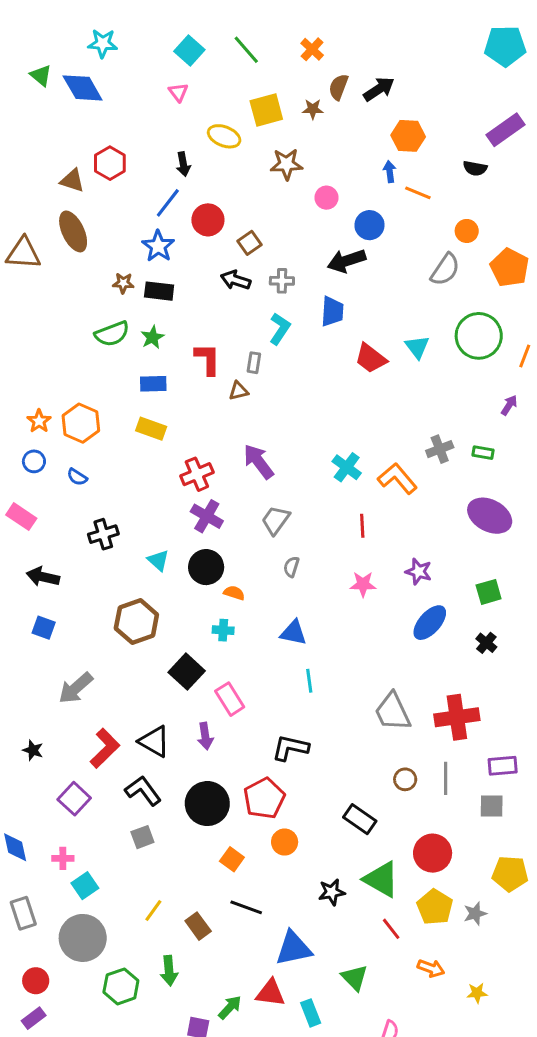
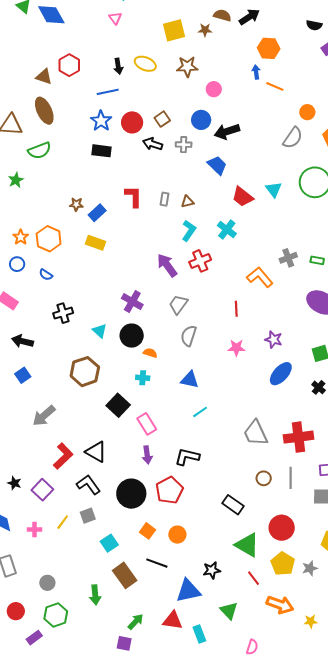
brown semicircle: (339, 87) -> (222, 15), turned 84
yellow ellipse: (224, 136) -> (145, 64), moved
black semicircle: (475, 168) -> (314, 25), moved
blue line: (168, 203) -> (108, 92), turned 40
red circle: (208, 220) -> (132, 122), moved
blue circle: (369, 225) -> (201, 120), moved
brown star: (123, 283) -> (76, 204), moved
blue trapezoid: (332, 311) -> (217, 165), turned -50
cyan L-shape: (280, 329) -> (189, 231), moved
green semicircle: (112, 334) -> (39, 151), moved
green star: (152, 337) -> (16, 180), moved
blue rectangle: (153, 384) -> (97, 213), turned -42
brown triangle: (238, 391) -> (187, 202), moved
cyan cross: (347, 467) -> (227, 229), moved
red cross: (197, 474) -> (200, 261), moved
gray semicircle: (291, 567) -> (189, 336), size x1.5
blue square: (44, 628) -> (23, 375), turned 35
cyan line: (309, 681) -> (200, 412), turned 63
purple arrow: (205, 736) -> (147, 455), moved
black star: (33, 750) -> (14, 483), moved
orange circle: (285, 842) -> (177, 535), moved
cyan square: (85, 886) -> (109, 543), moved
black star: (332, 892) -> (212, 570), moved
yellow line: (153, 911) -> (63, 522), moved
brown rectangle: (198, 926) -> (125, 575), size x1.4
gray circle: (83, 938) -> (47, 583), size x0.5
orange arrow: (431, 968) -> (280, 605), size x1.5
green arrow: (169, 971) -> (95, 595), moved
green hexagon: (121, 986) -> (56, 615), moved
green arrow: (230, 1007) -> (136, 622), moved
purple rectangle: (34, 1018) -> (34, 638), moved

